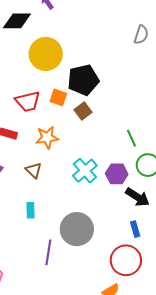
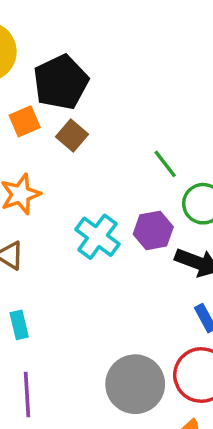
orange square: (58, 97) -> (25, 121), turned -30
gray circle: (77, 229) -> (135, 384), moved
purple line: (48, 252) -> (27, 395), moved

